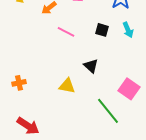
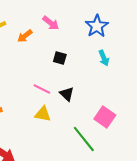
black square: (102, 30) -> (60, 58), moved
pink line: (66, 32) -> (42, 89), moved

